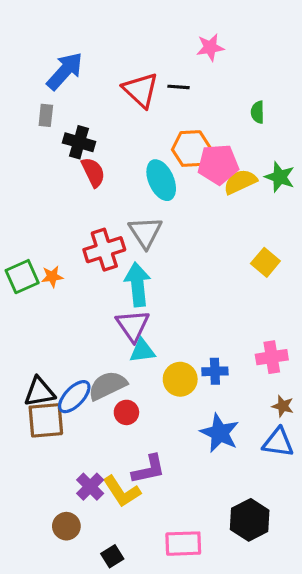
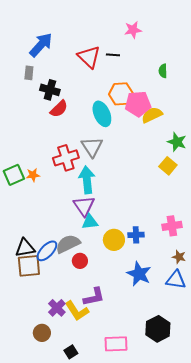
red semicircle: (93, 172) -> (59, 109), turned 72
green star: (280, 177) -> (177, 142), moved

